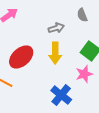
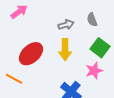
gray semicircle: (82, 15) -> (92, 20), moved

